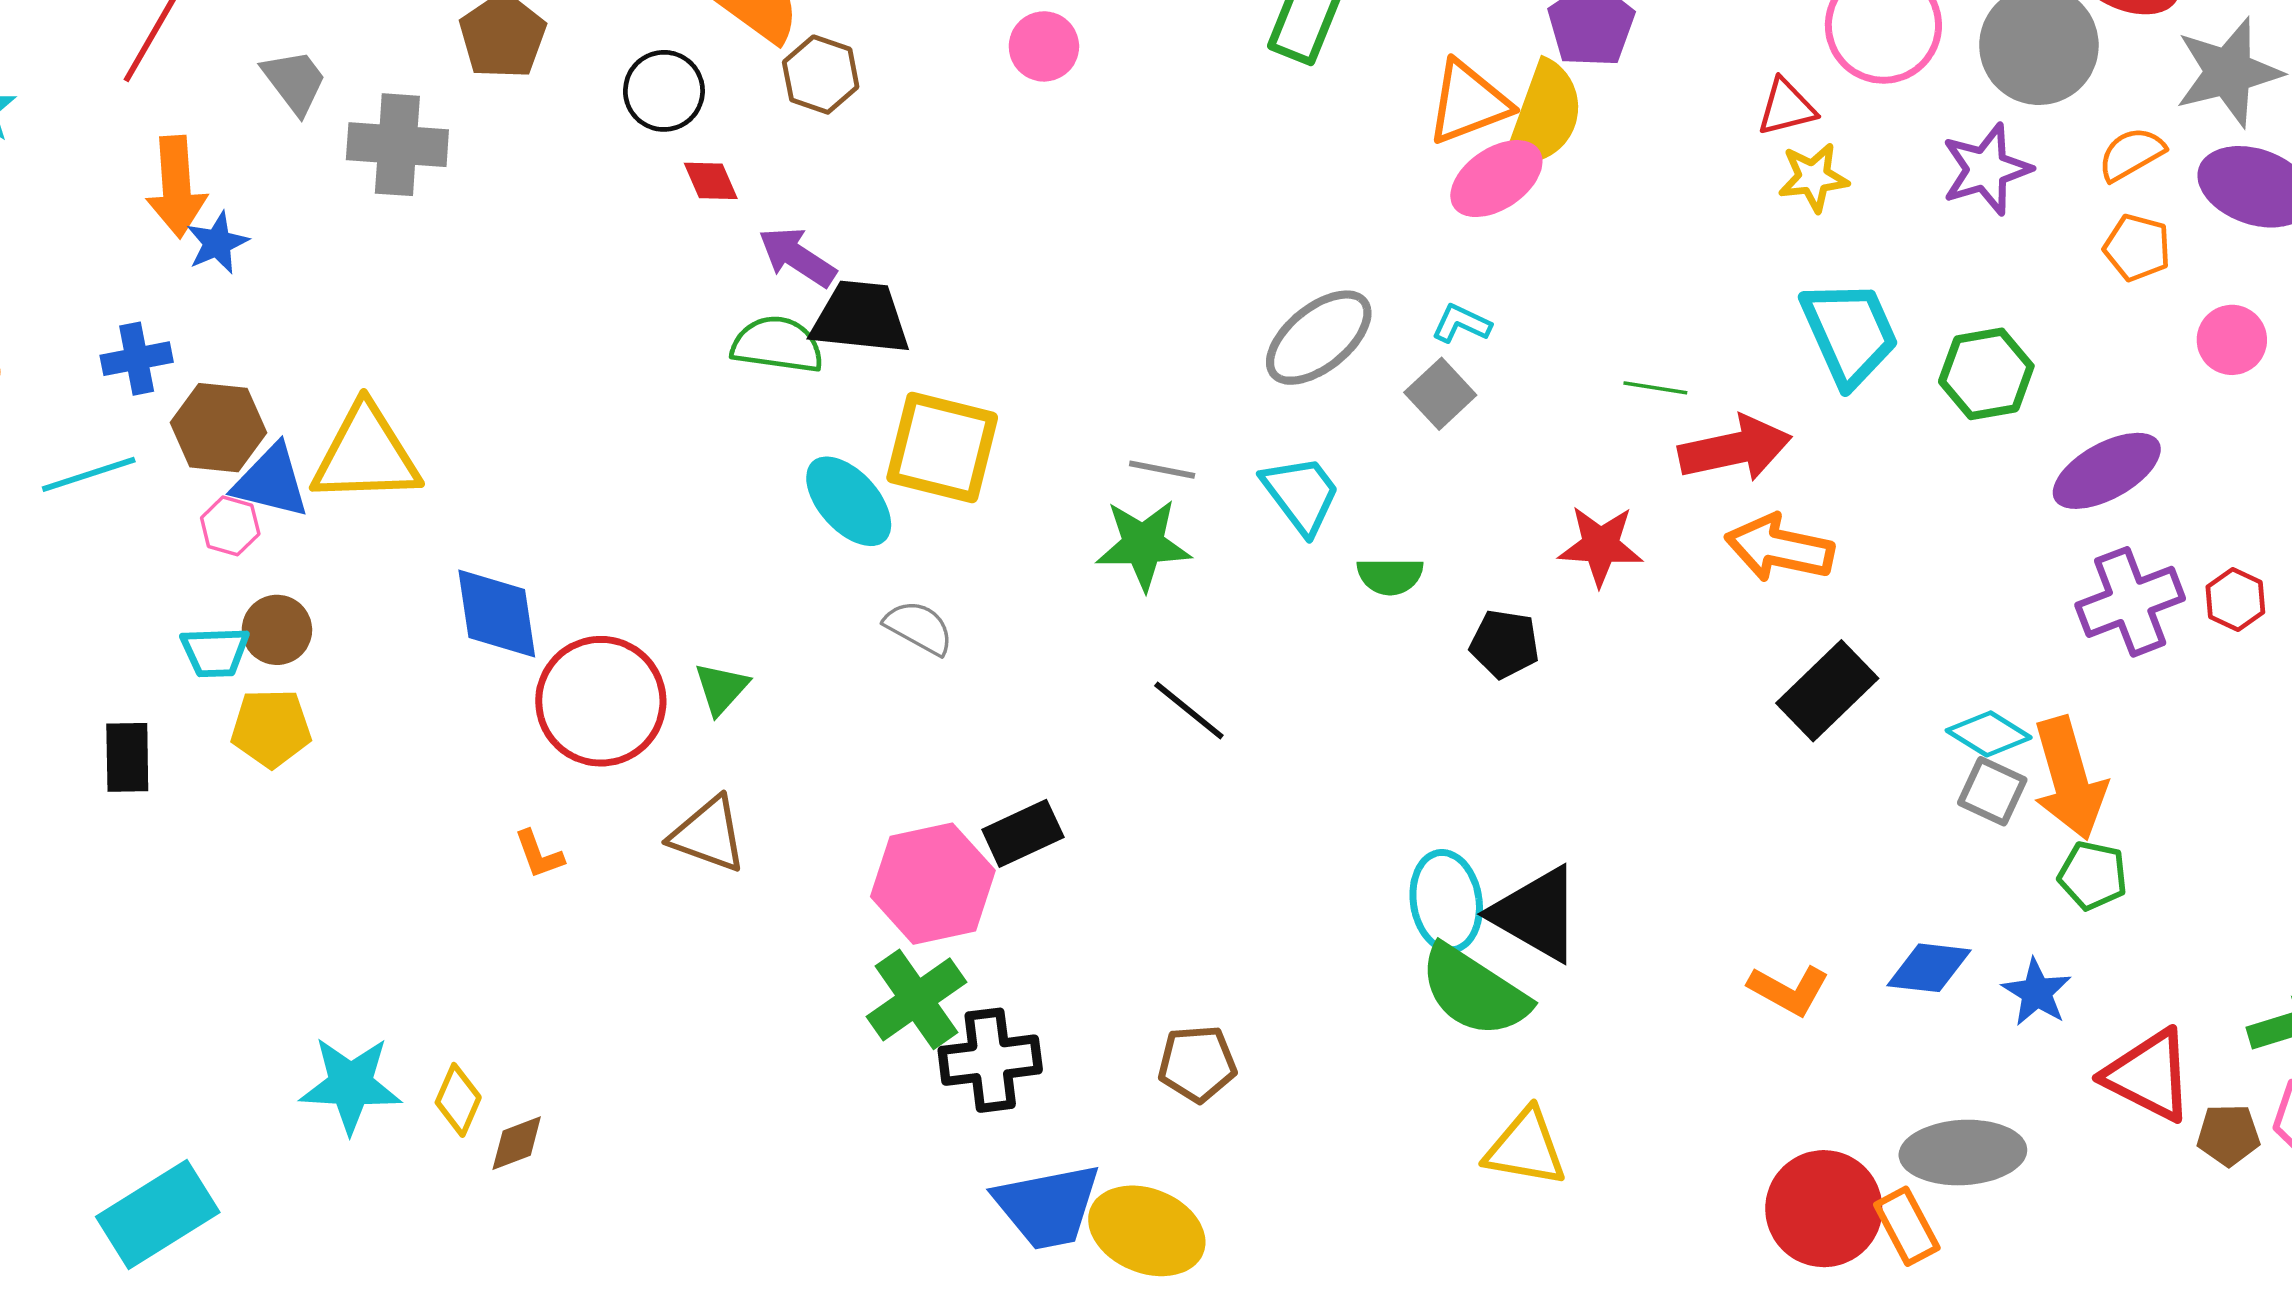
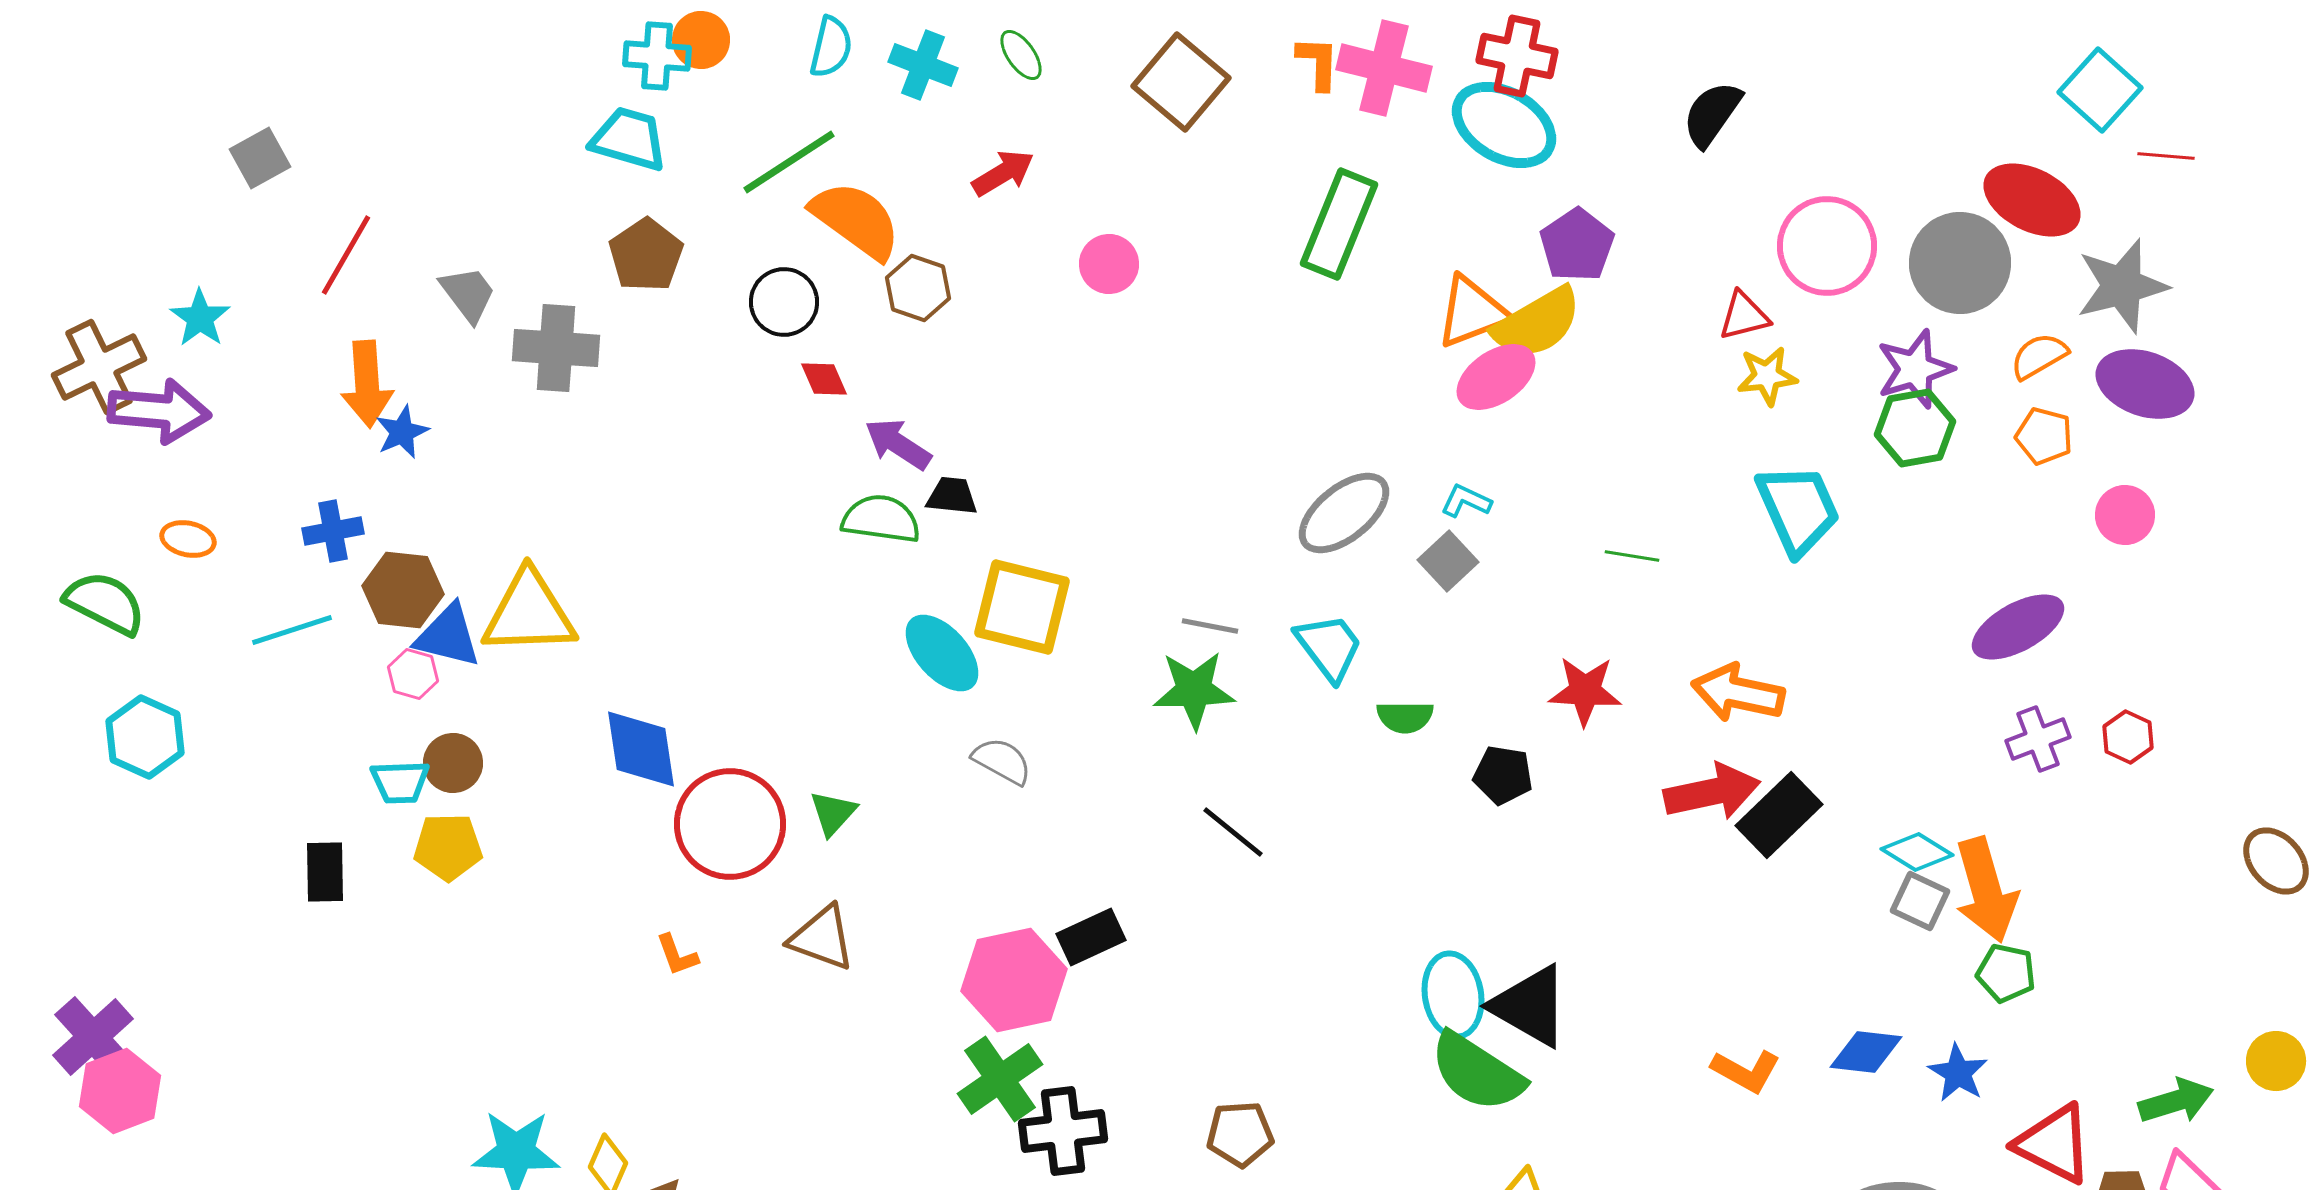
yellow semicircle: (1544, 115) -> (1537, 323), turned 40
black trapezoid: (860, 318) -> (952, 496), size x0.6
green hexagon: (1986, 374) -> (1915, 428), moved
red arrow: (1735, 449) -> (1712, 792), moved
purple cross: (2130, 602) -> (2038, 739), size x0.7

